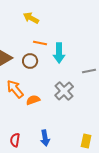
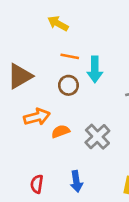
brown circle: (30, 61) -> (68, 85), moved
orange arrow: (15, 89) -> (37, 117), turned 114
gray cross: (64, 91) -> (97, 137), moved

